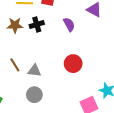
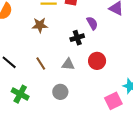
black cross: (37, 24) -> (77, 38), moved
gray triangle: (34, 71) -> (68, 64), moved

